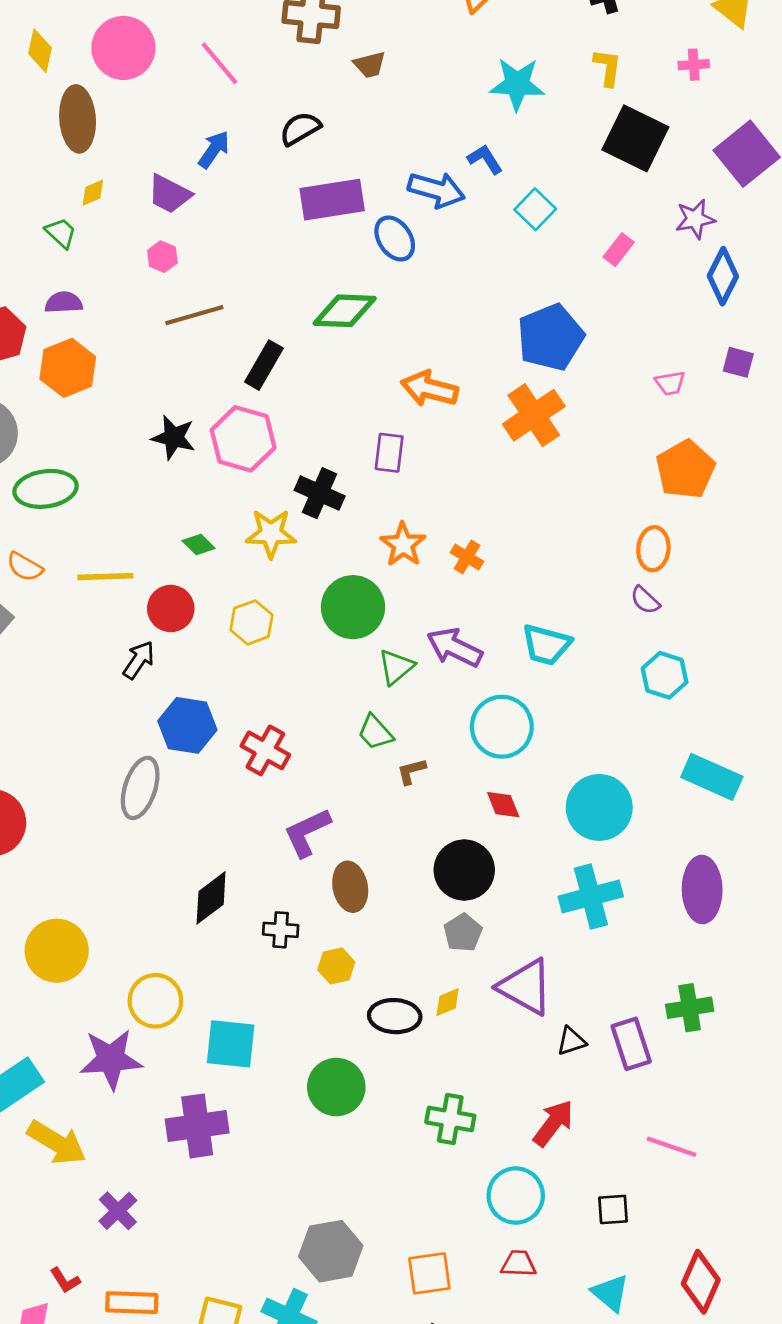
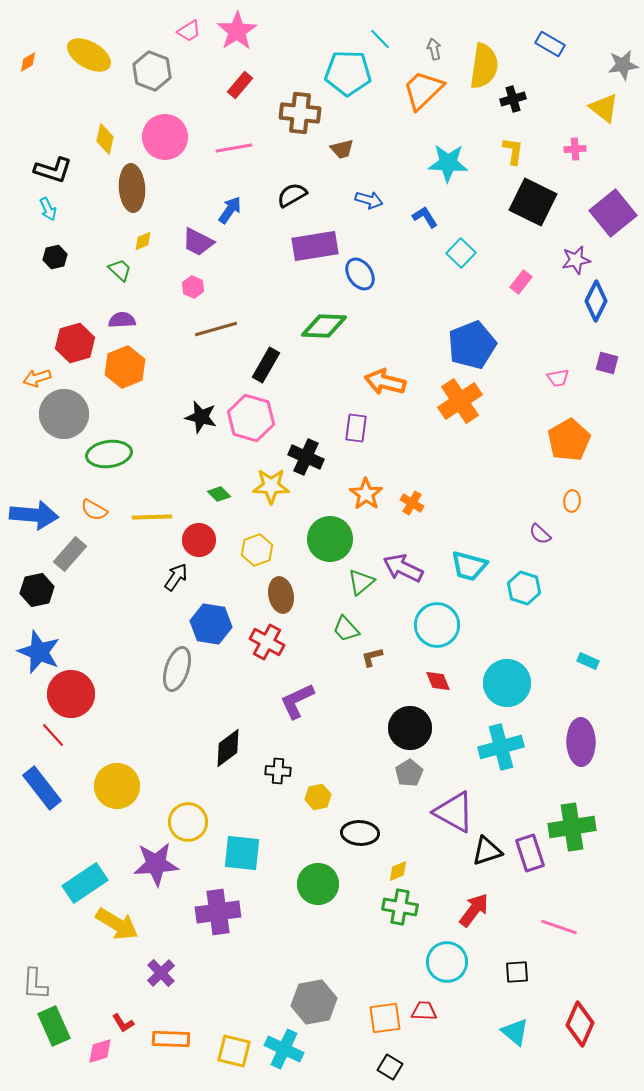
pink line: (219, 63) -> (234, 148), turned -60
blue arrow: (436, 190) -> (369, 200), moved, size x0.7
orange ellipse: (653, 549) -> (572, 501), moved, size x0.7
cyan hexagon: (665, 675) -> (524, 588), moved
cyan rectangle: (712, 777) -> (588, 661), size x0.5
brown ellipse: (350, 887) -> (281, 595), moved
yellow diamond: (448, 1002) -> (398, 871), moved
green cross: (690, 1008) -> (572, 827), size x1.4
black triangle: (571, 1041) -> (487, 851), size x1.4
red trapezoid: (518, 1264) -> (424, 1011), moved

